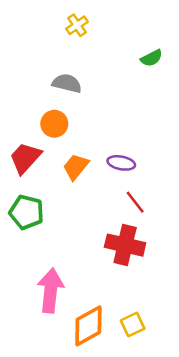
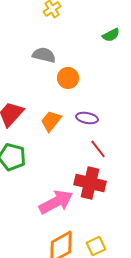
orange circle: (54, 124) -> (68, 78), moved
pink arrow: (51, 290) -> (56, 202), moved, turned 56

